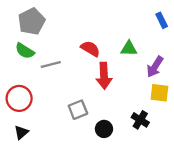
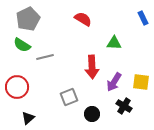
red semicircle: (90, 49) -> (83, 19), moved
purple arrow: (155, 67) -> (114, 82), moved
black triangle: (21, 132) -> (28, 118), moved

